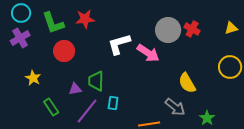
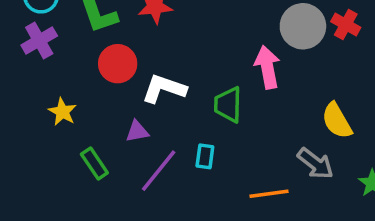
white L-shape: (119, 44) -> (164, 89), moved, turned 35
pink arrow: (148, 53) -> (267, 67), turned -135
green trapezoid: (96, 81) -> (228, 105), moved

